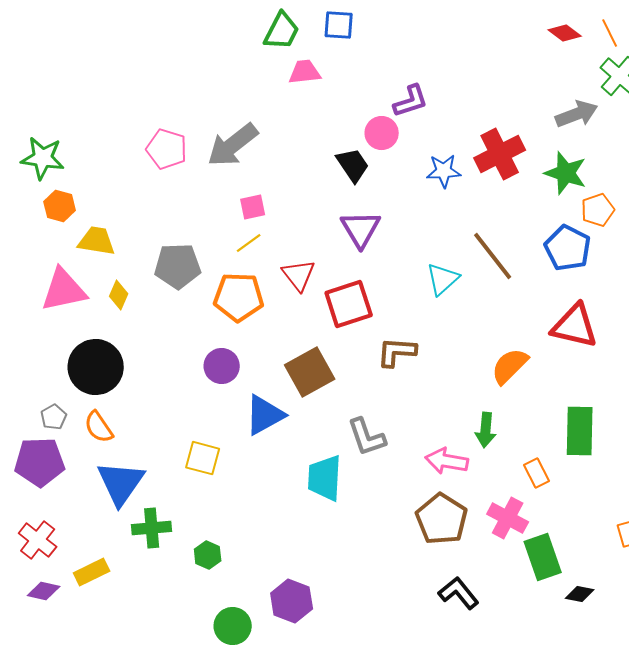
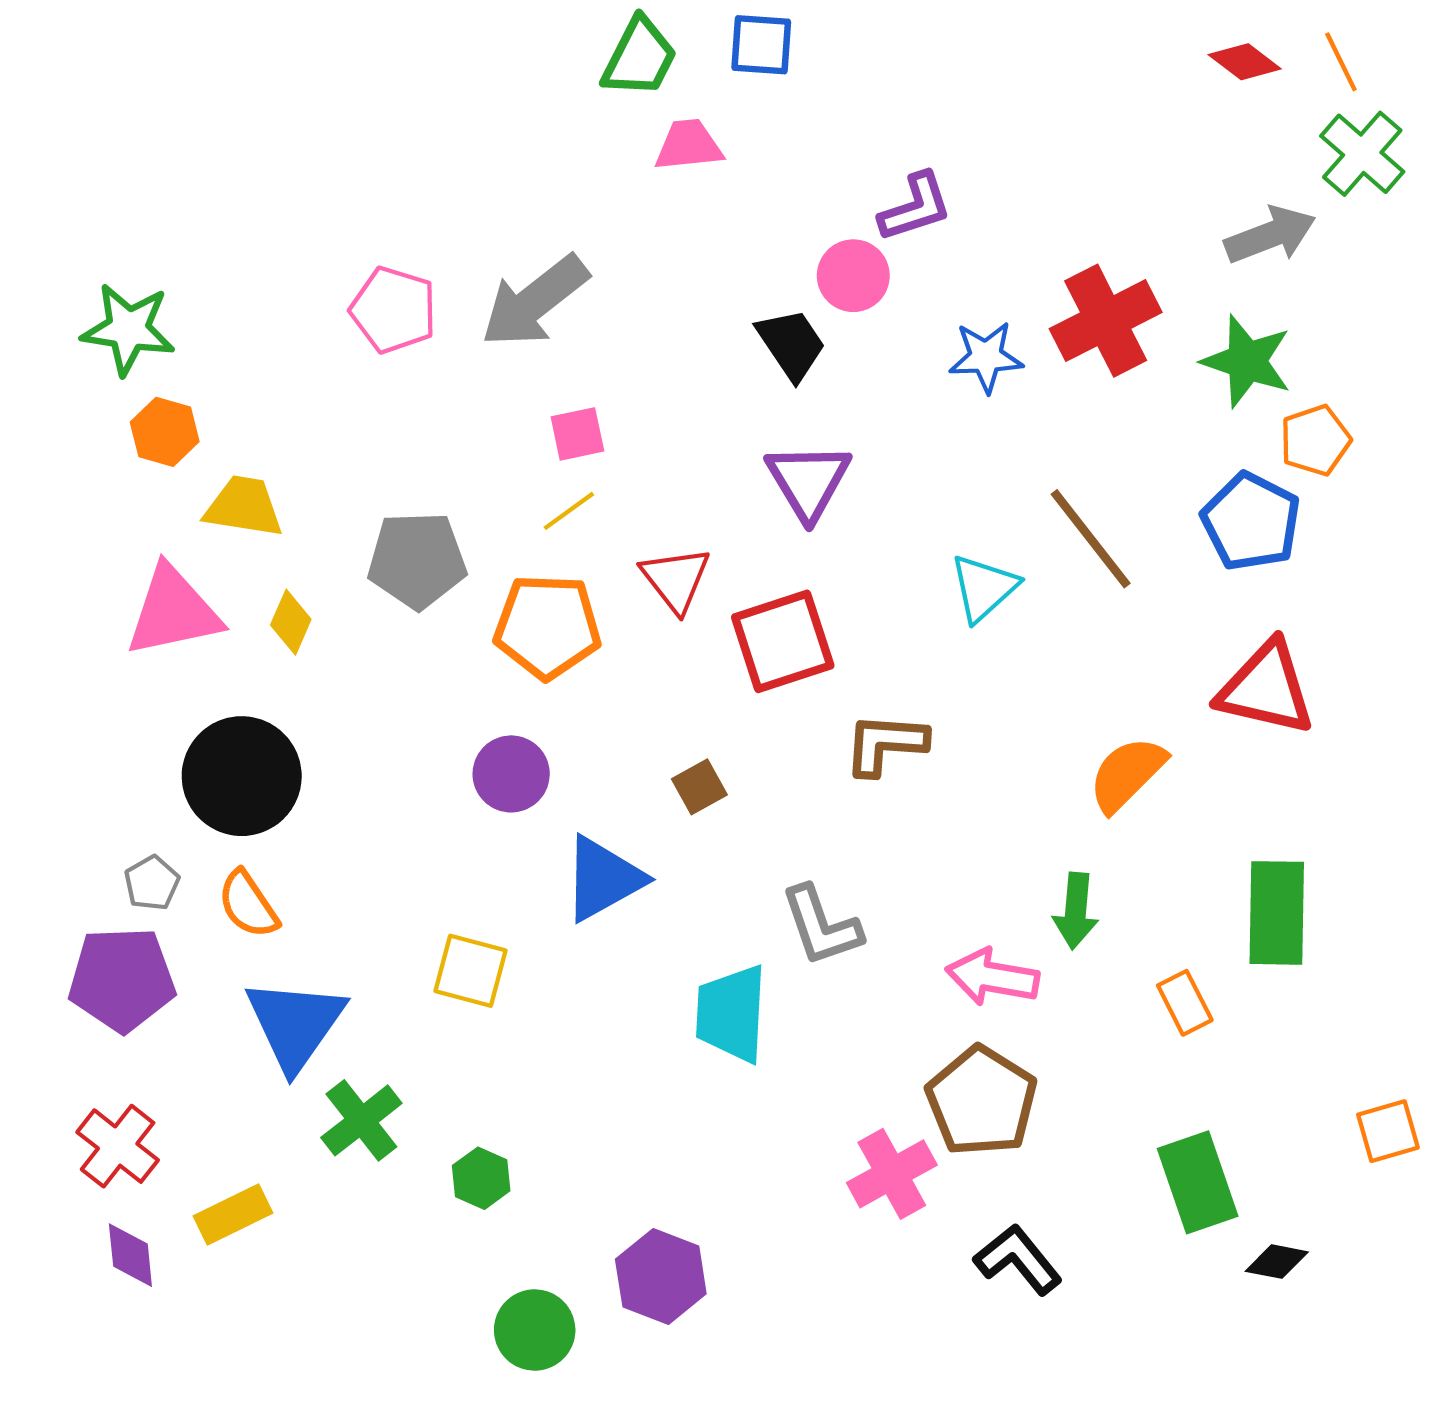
brown square: (310, 372) -> (699, 787), size x0.5
pink cross: (508, 518) -> (892, 1174), moved, turned 33
green cross: (152, 528) -> (361, 1120), turned -33
purple diamond: (44, 591) -> (130, 1255), turned 72

